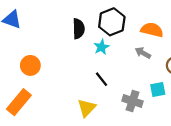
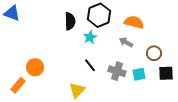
orange circle: (30, 65) -> (35, 67), moved
gray cross: (133, 101) -> (117, 71), moved
orange rectangle: (19, 102) -> (18, 85), size x0.7

